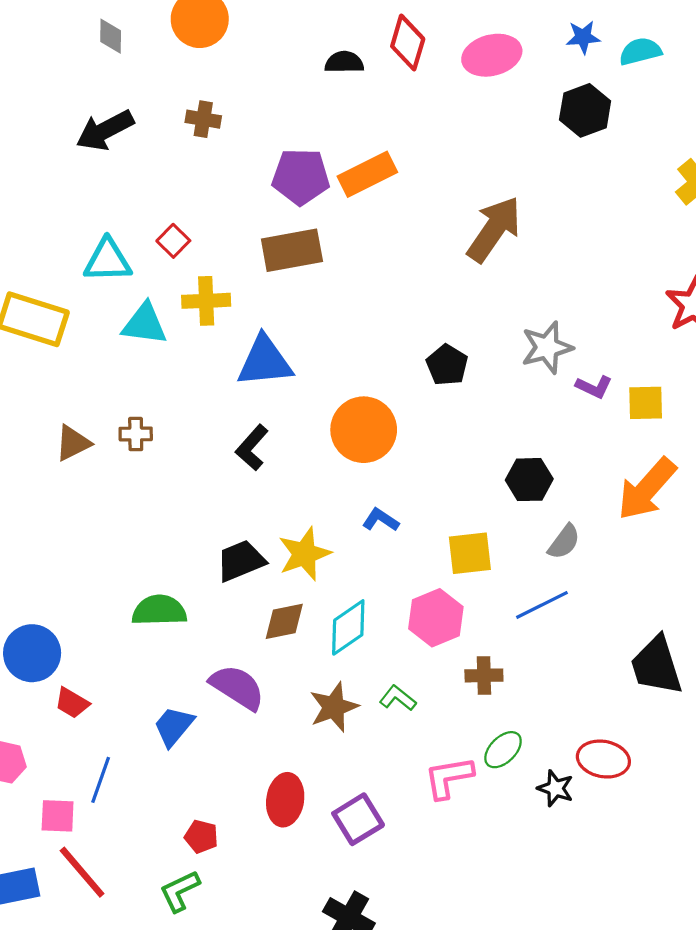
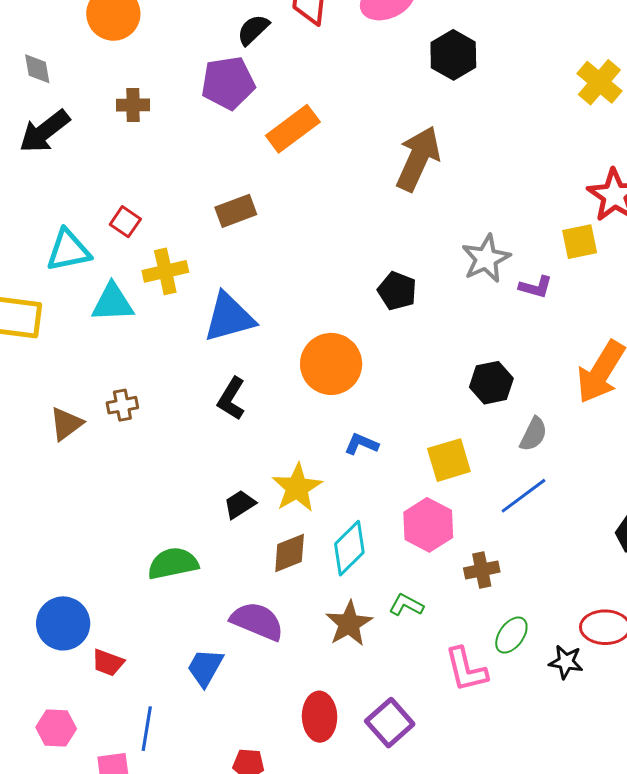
gray diamond: (111, 36) -> (37, 69), moved
black semicircle: (344, 62) -> (253, 30), turned -33
black hexagon: (585, 110) -> (453, 55), moved
purple pentagon: (301, 177) -> (228, 83), moved
brown rectangle: (292, 250) -> (236, 211), size x0.7
yellow square: (646, 403) -> (580, 242), moved
black trapezoid: (241, 561) -> (240, 504), size x0.7
pink L-shape: (449, 777) -> (466, 669), turned -84

